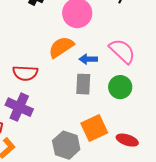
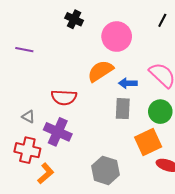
orange square: (94, 128) -> (148, 142), moved

